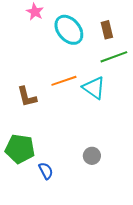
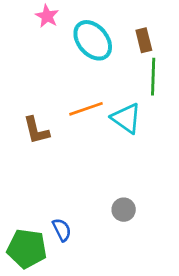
green line: (114, 57) -> (153, 77), turned -68
green pentagon: (20, 149) -> (27, 249), moved

